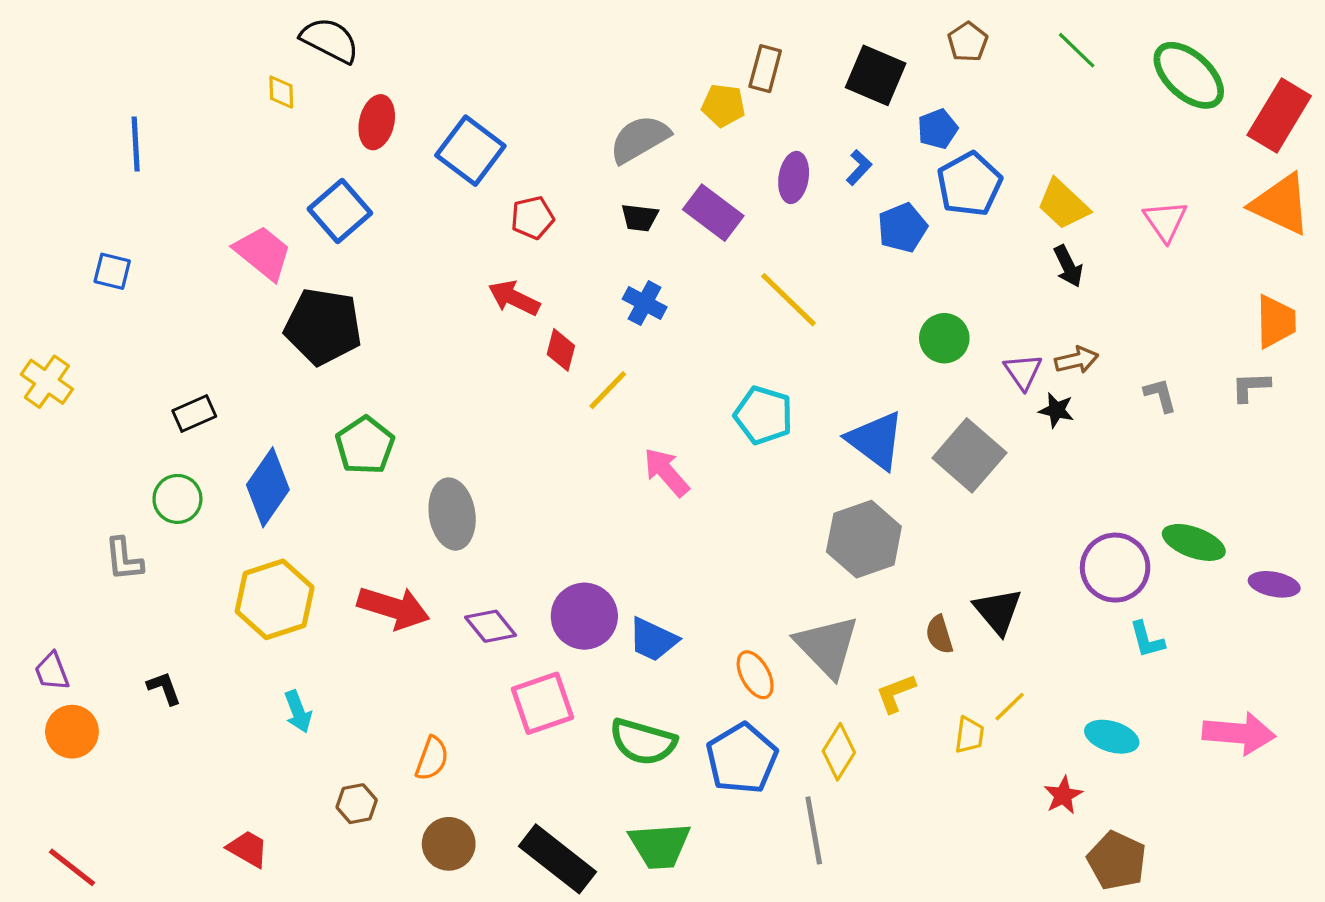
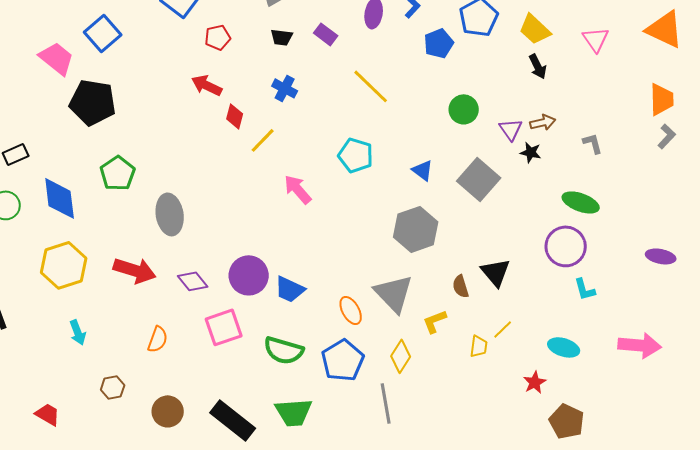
purple rectangle: (713, 213) -> (326, 34), size x0.7
gray L-shape: (1251, 387) -> (667, 136), moved, turned 135
blue triangle: (876, 440) -> (423, 170), size x0.6
blue diamond: (268, 487) -> (60, 198), turned -42
green ellipse: (1194, 542) -> (581, 202), moved
orange semicircle: (432, 758) -> (158, 339), moved

